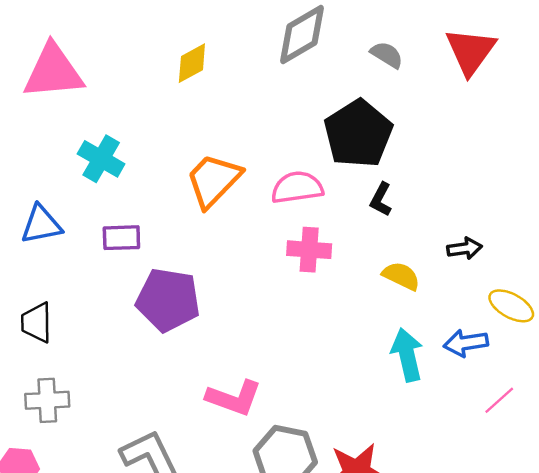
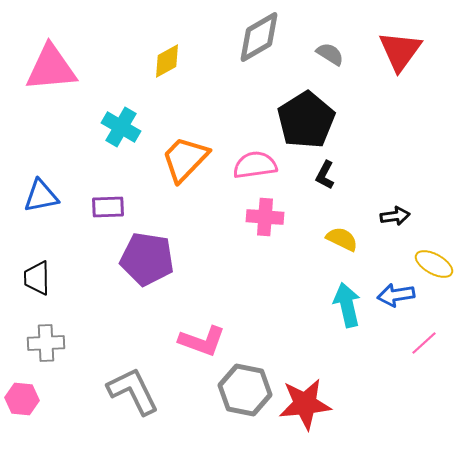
cyan cross: (101, 159) -> (121, 127), moved

